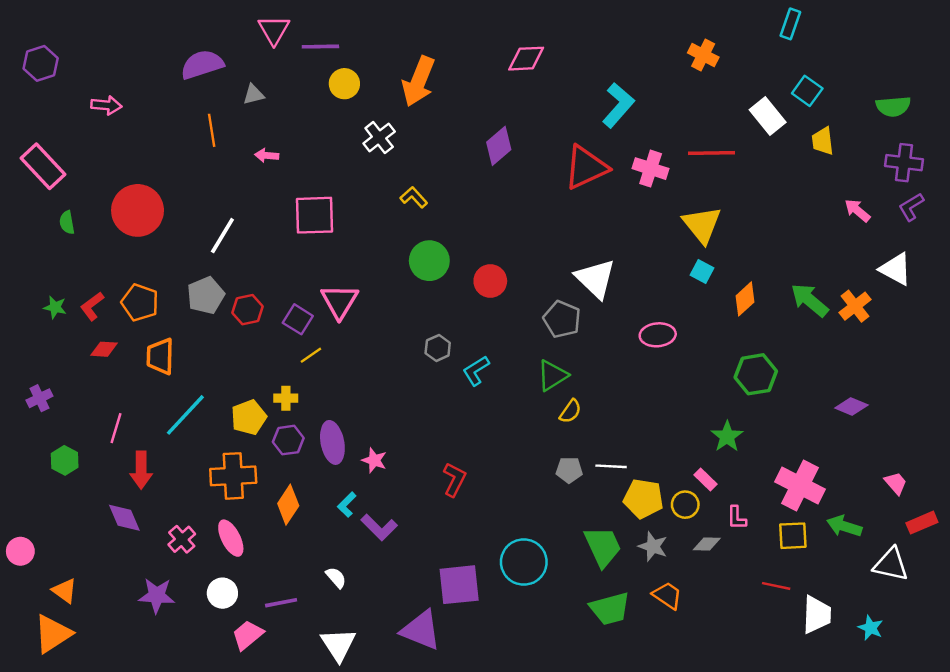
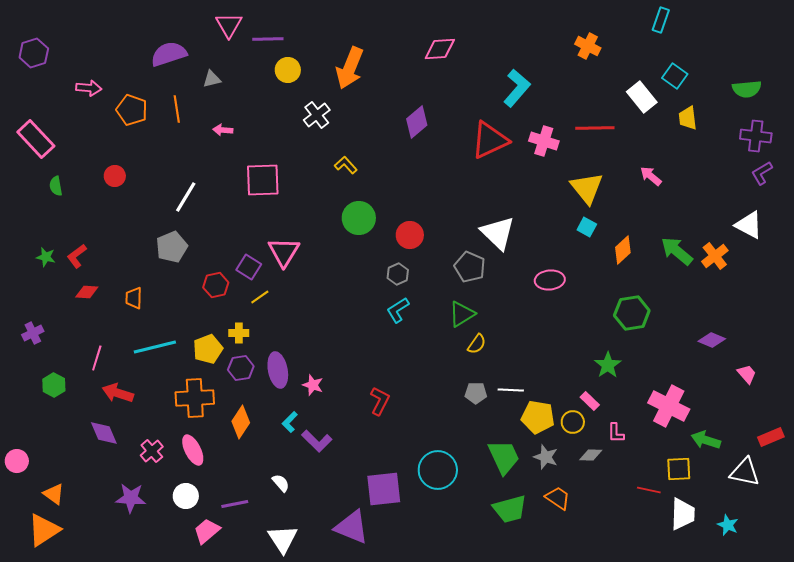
red circle: (138, 210) -> (115, 176), size x0.5
pink arrow: (857, 210) -> (651, 176), moved
orange pentagon: (140, 303) -> (132, 110), moved
red hexagon: (248, 310) -> (216, 285), moved
gray hexagon: (438, 348) -> (398, 274), moved
orange trapezoid: (160, 356) -> (134, 298), size x0.7
cyan line: (185, 415) -> (155, 347), turned 33
red arrow: (141, 470) -> (118, 393), turned 108
pink trapezoid: (896, 483) -> (747, 374), moved
yellow square: (793, 536) -> (679, 469), moved

